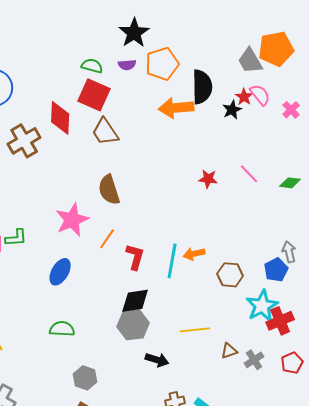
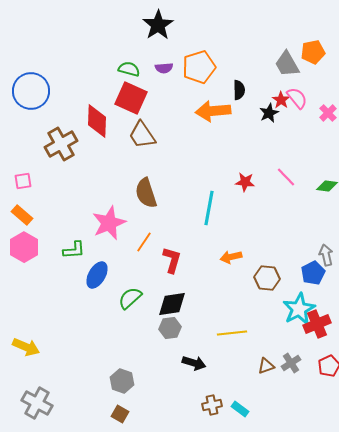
black star: (134, 33) -> (158, 25), moved
orange pentagon: (276, 49) -> (313, 52), size x0.7
black semicircle: (202, 87) -> (239, 90), size x0.6
green L-shape: (16, 238) -> (74, 250), moved
cyan line: (172, 261) -> (209, 208), moved
gray hexagon: (133, 325) -> (170, 328), size x0.7
green semicircle: (62, 329) -> (130, 298), moved, turned -45
brown triangle: (229, 351) -> (266, 366), moved

